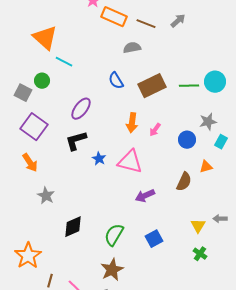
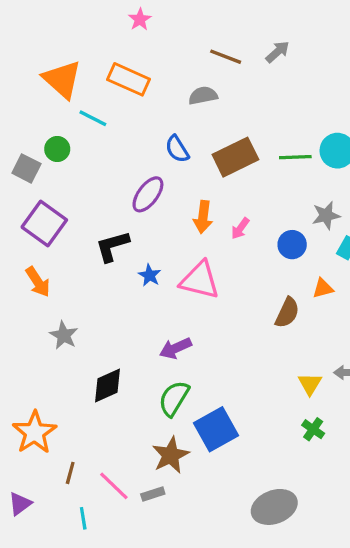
orange rectangle: (114, 17) -> (128, 79), moved
purple ellipse: (81, 109) -> (148, 194), moved
purple arrow: (145, 196) -> (175, 348), moved
blue square: (154, 239) -> (216, 429), moved, size x1.5

